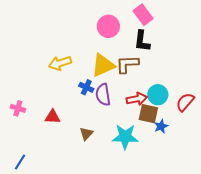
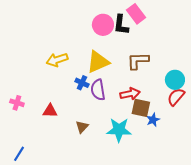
black L-shape: (142, 41) -> (121, 25), moved
brown L-shape: (127, 64) -> (138, 61), moved
cyan circle: (158, 95) -> (175, 80), moved

